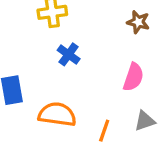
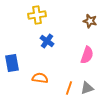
orange semicircle: (57, 114) -> (40, 78), size x0.7
gray triangle: (145, 121) -> (87, 88), moved

